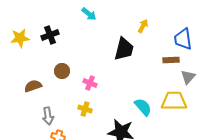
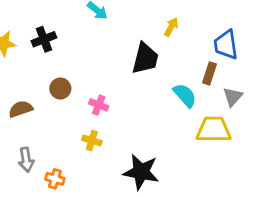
brown rectangle: (171, 60) -> (210, 73), turned -70
cyan semicircle: (143, 107) -> (185, 95), moved
gray arrow: (48, 116) -> (26, 160), moved

